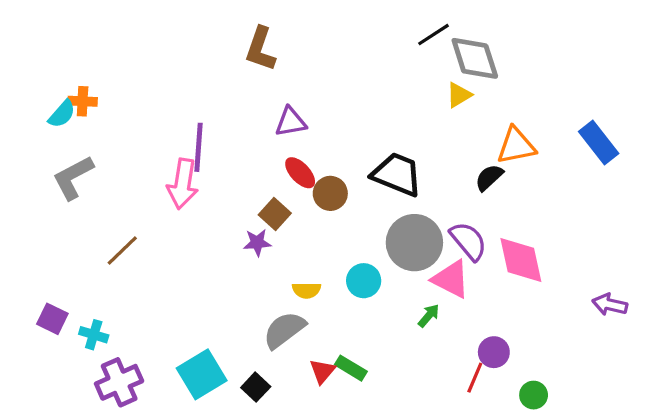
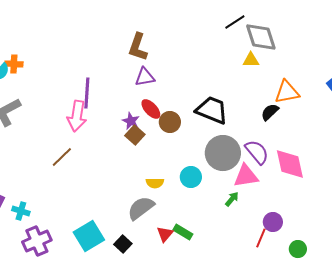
brown L-shape: (260, 49) -> (138, 47), moved
yellow triangle: (459, 95) -> (251, 60), turned 30
purple star: (257, 243) -> (131, 121), moved, turned 30
brown line: (122, 251) -> (62, 157), moved
pink triangle: (451, 279) -> (246, 176), turned -36

